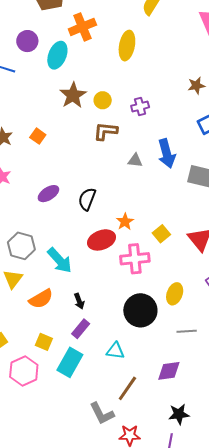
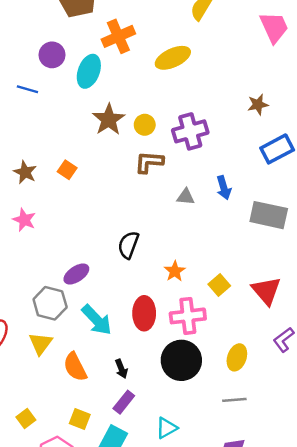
yellow ellipse: (127, 46) -> (173, 58), turned 56
purple cross: (140, 107) -> (190, 131), size x1.6
blue arrow: (167, 154) -> (224, 188), size x0.7
purple ellipse: (48, 194) -> (76, 274), moved
red ellipse: (102, 240) -> (144, 313), moved, turned -68
orange semicircle: (41, 299) -> (75, 367), turned 95
black circle: (140, 310) -> (181, 360), moved
gray line: (187, 331) -> (234, 400), moved
cyan triangle: (115, 351) -> (167, 428), turned -36

